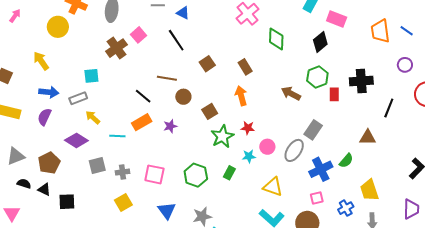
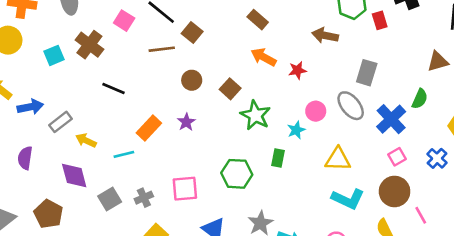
pink square: (139, 35) -> (124, 21), moved
brown square: (207, 64) -> (192, 32), moved
cyan square: (91, 76) -> (54, 55), moved
brown line: (167, 78) -> (162, 49), moved
blue arrow: (49, 92) -> (30, 107), moved
black line: (143, 96) -> (114, 88), moved
orange arrow: (241, 96) -> (264, 57), turned -30
red star: (248, 128) -> (297, 70), moved
purple diamond: (76, 140) -> (74, 175), turned 60
gray ellipse: (294, 150) -> (351, 106), turned -55

